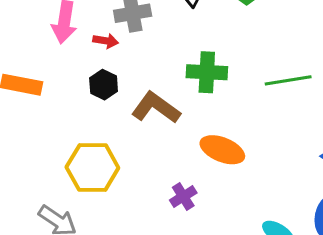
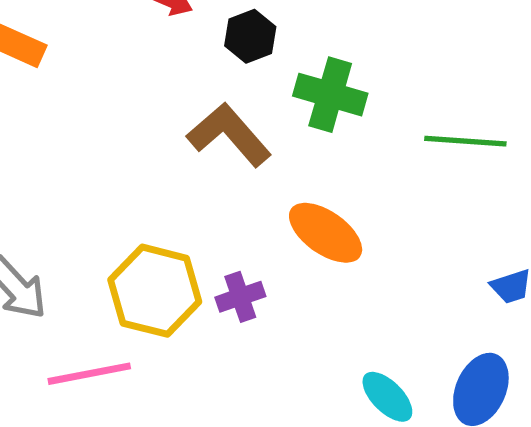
black hexagon: (104, 85) -> (250, 36), moved
yellow hexagon: (92, 167) -> (155, 291), moved

